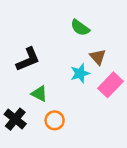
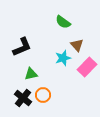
green triangle: (39, 94) -> (31, 74), turned -40
black cross: (15, 119) -> (23, 98), moved

